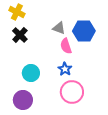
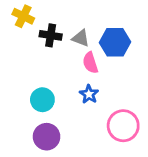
black cross: (20, 35) -> (51, 35), moved, turned -35
pink circle: (72, 92) -> (123, 126), moved
purple circle: (23, 100) -> (47, 137), moved

